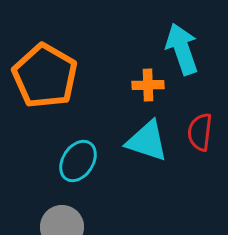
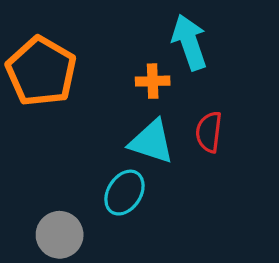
cyan ellipse: (78, 161) -> (124, 193), moved

